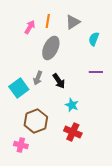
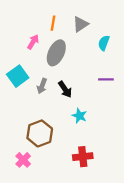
pink arrow: (30, 27) -> (33, 42), moved
cyan square: (19, 88) -> (18, 76), moved
red cross: (73, 132) -> (83, 157), moved, turned -30
pink cross: (21, 145) -> (23, 160), turned 32

